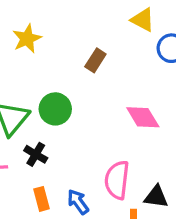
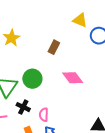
pink diamond: (143, 117) -> (73, 78), moved
pink semicircle: (117, 180) -> (44, 115), moved, size x0.6

